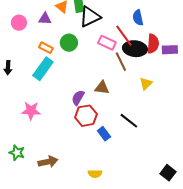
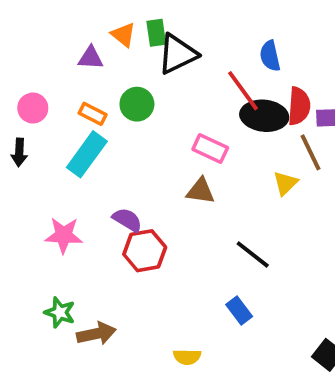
pink circle: (19, 23) -> (33, 108), moved
pink rectangle: (107, 43) -> (210, 149), moved
brown line: (121, 62) -> (311, 152), moved
purple semicircle: (78, 98) -> (127, 220), moved, turned 91
red hexagon: (86, 116) -> (145, 251), moved
blue rectangle: (104, 134) -> (239, 311), moved
green star: (17, 153) -> (60, 312), moved

